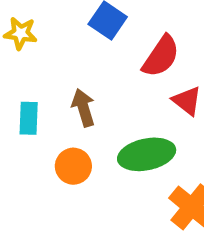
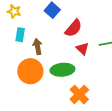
cyan rectangle: (29, 118) -> (20, 35), moved
orange circle: (73, 166) -> (30, 71), size x1.6

